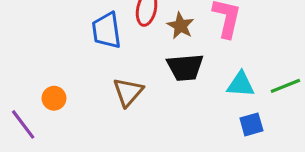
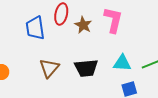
black trapezoid: (185, 67) -> (86, 68), moved

